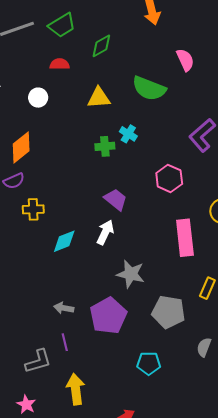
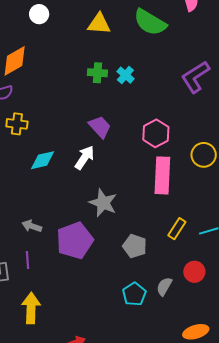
cyan cross: (128, 134) -> (125, 75), moved
pink hexagon: (169, 178) -> (156, 133), moved
gray pentagon: (168, 312) -> (135, 246), size x0.7
cyan pentagon: (149, 363) -> (134, 294), moved, turned 30

